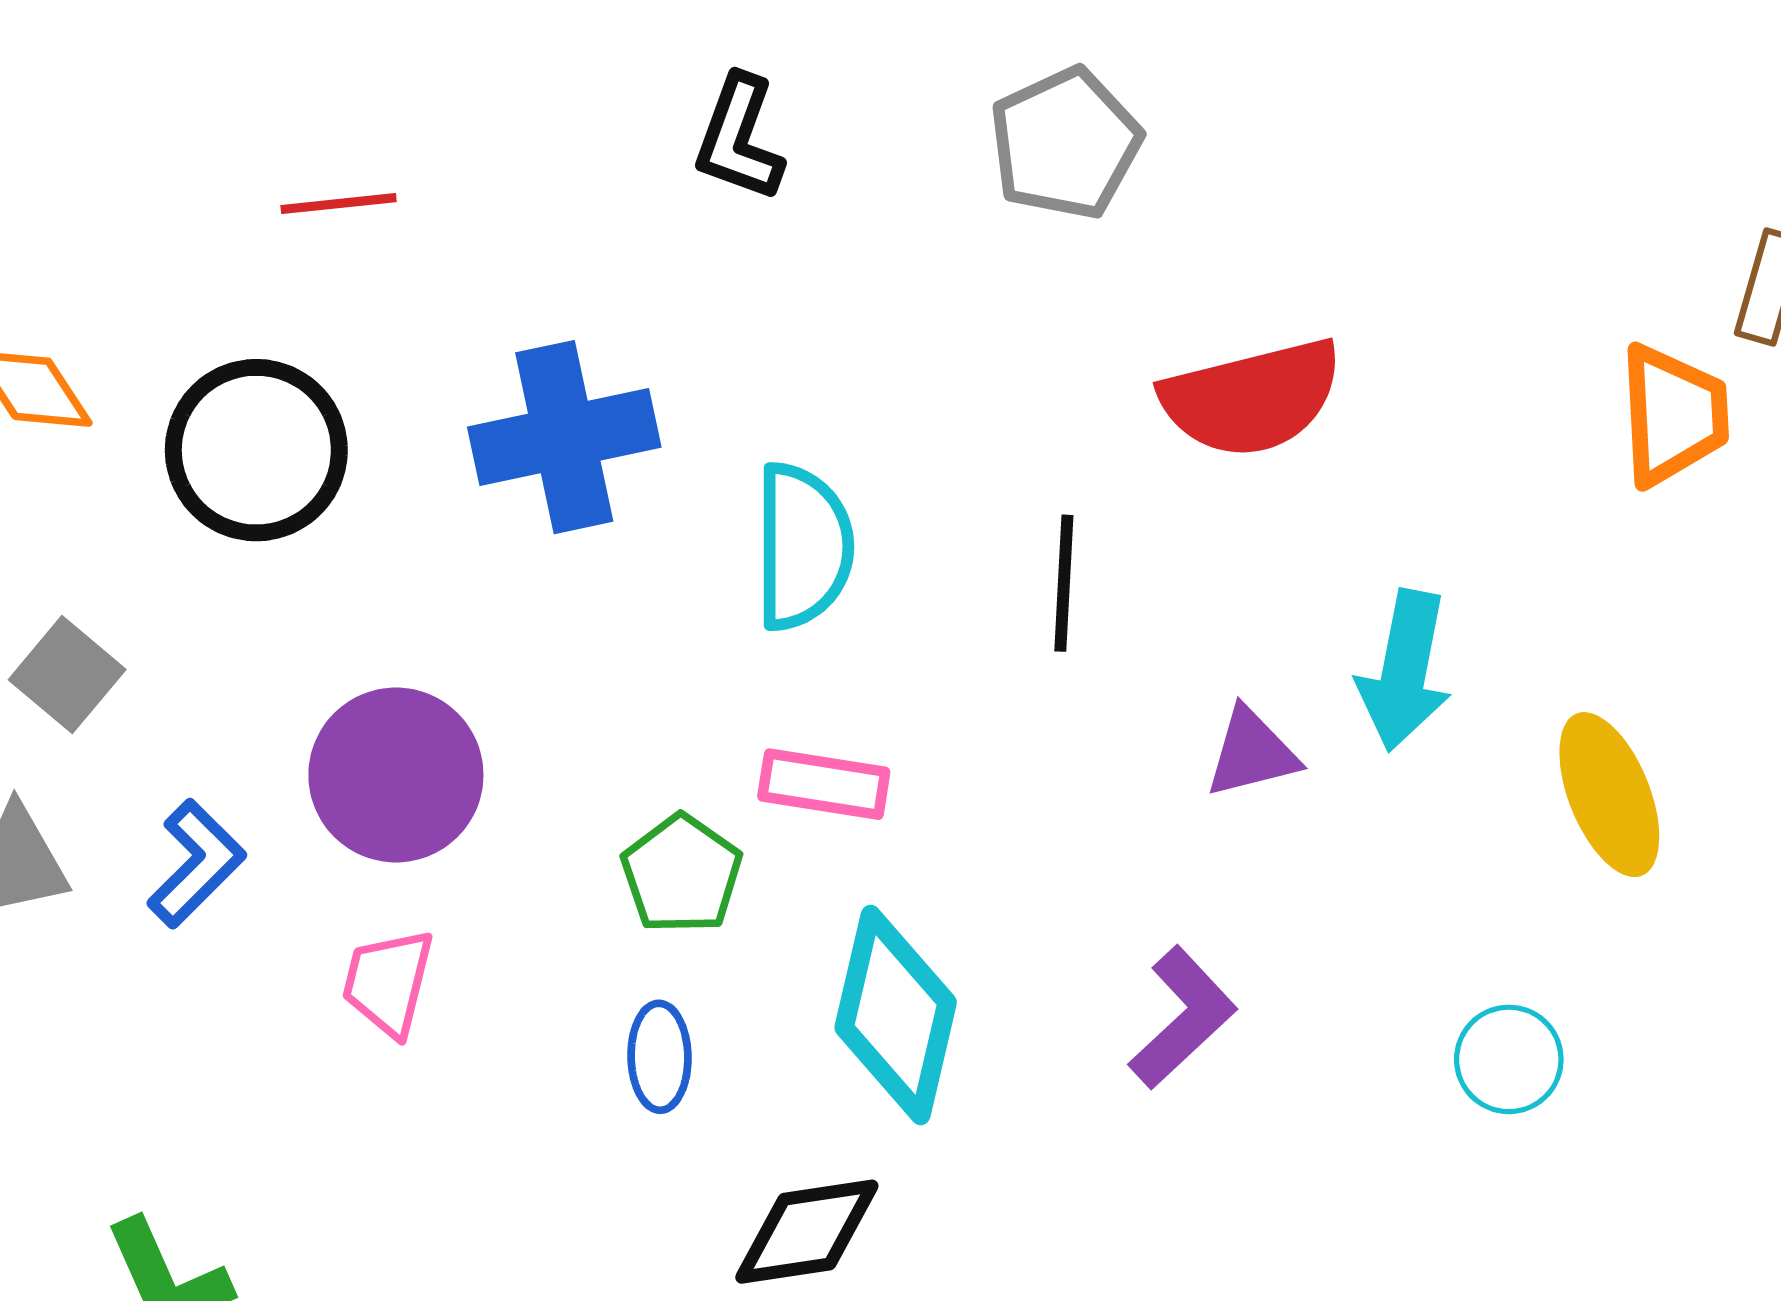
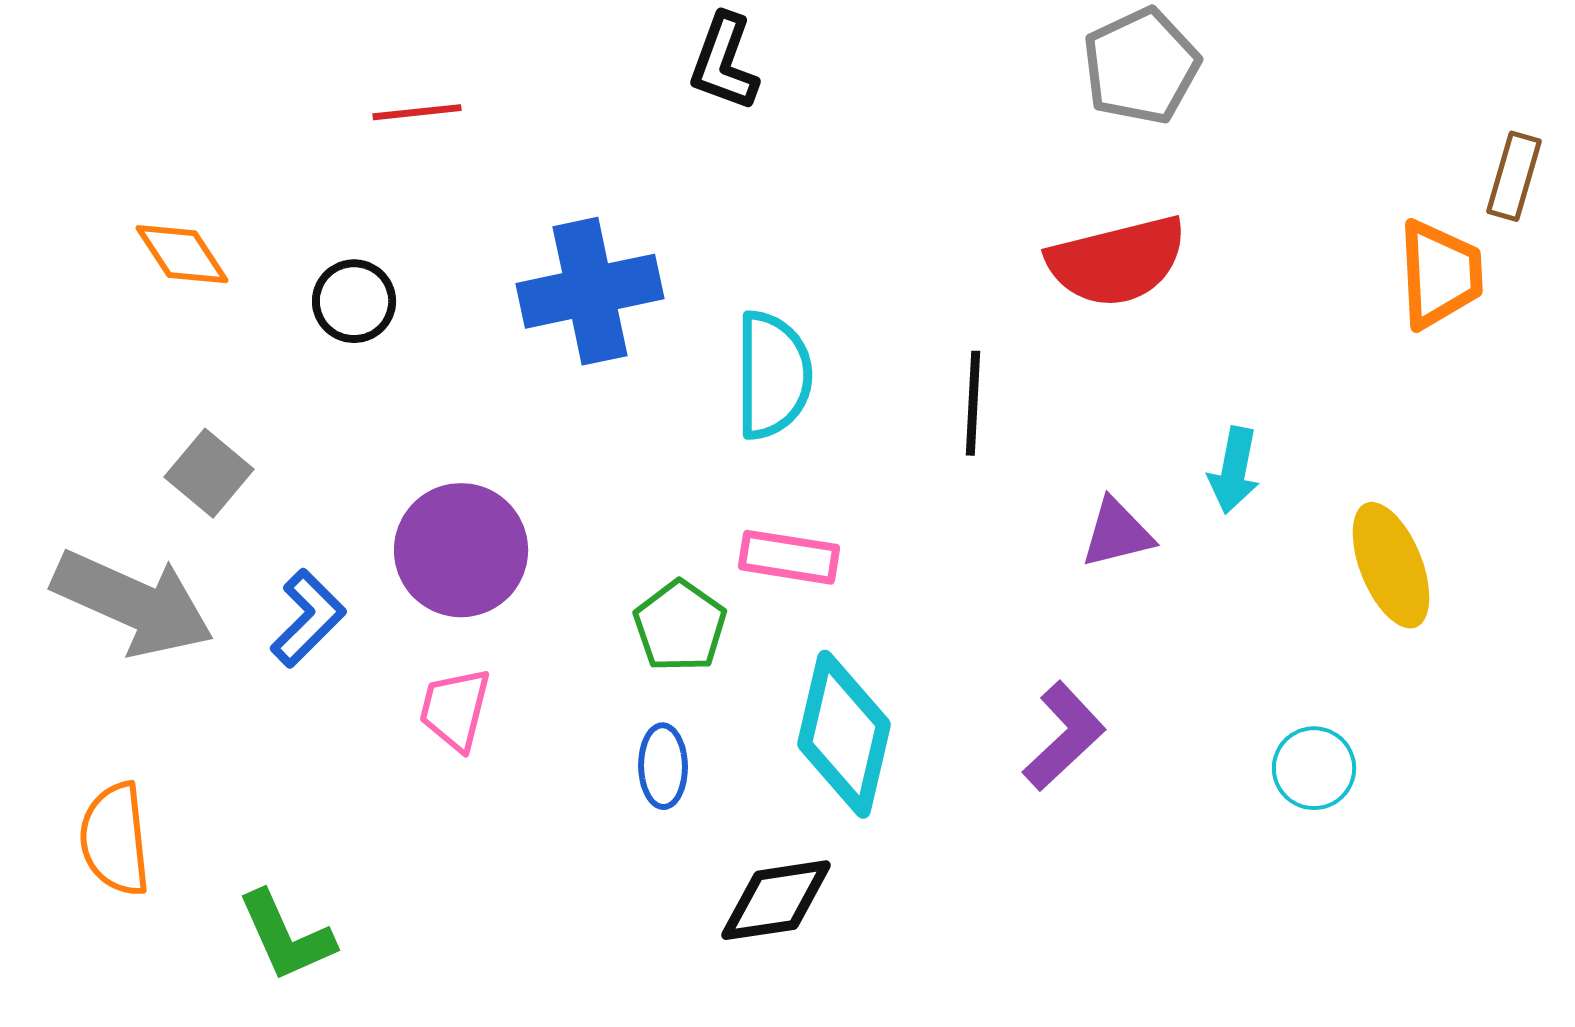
gray pentagon: (1065, 144) -> (1141, 66), moved
black circle: (256, 450) -> (354, 301), size x0.6
cyan arrow: (1404, 671) -> (1234, 470), size x0.7

